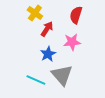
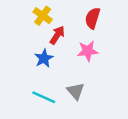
blue star: (48, 54) -> (44, 58), moved
gray triangle: (62, 75) -> (76, 91), size x0.7

